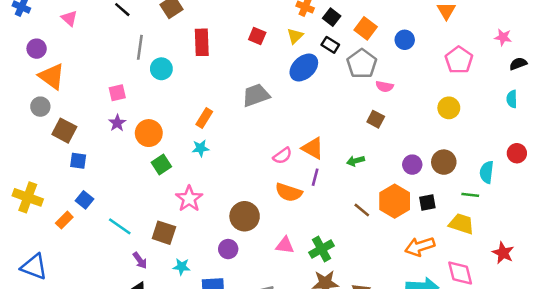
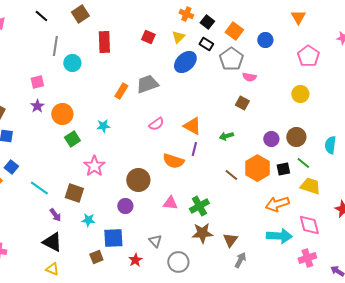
orange rectangle: (204, 118) -> (121, 91), moved
pink semicircle: (282, 156) -> (156, 124), moved
green line: (470, 195) -> (303, 163), moved, turned 32

